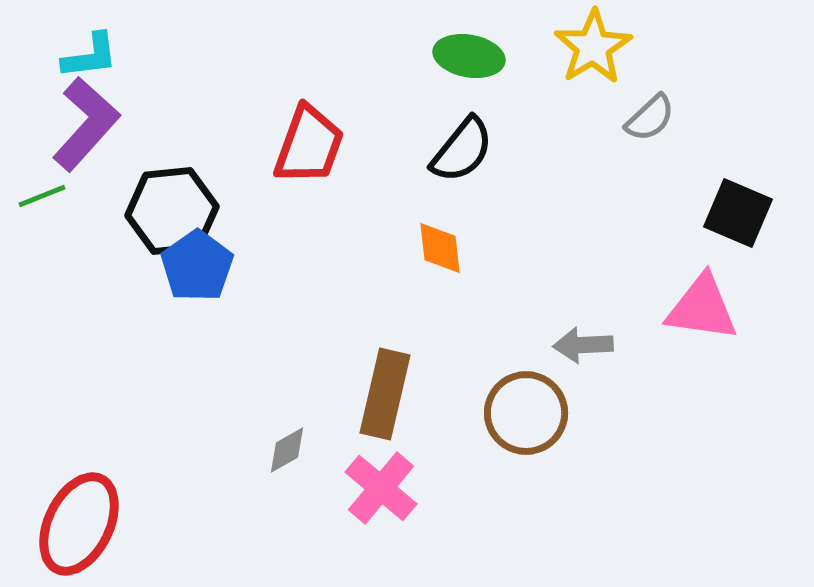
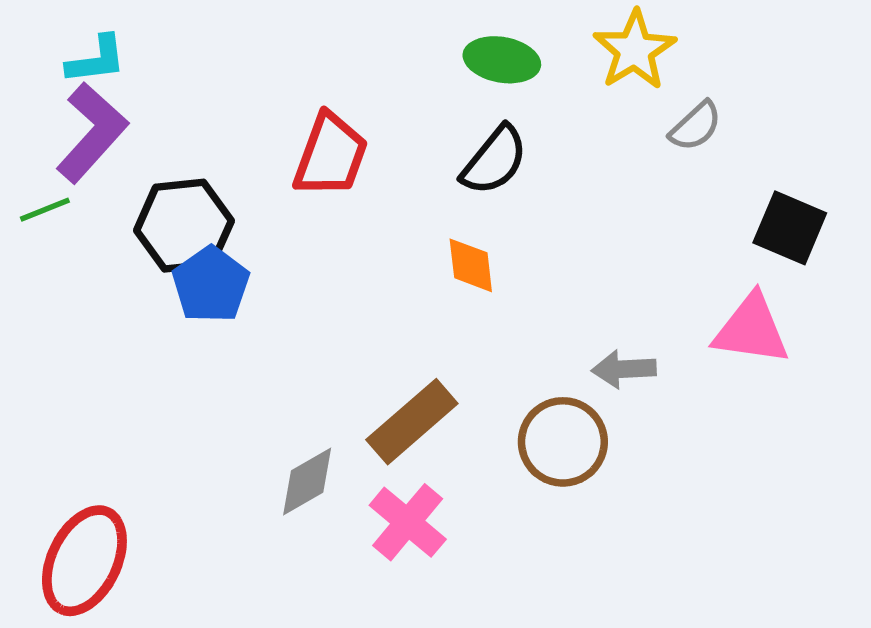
brown rectangle: (385, 394) -> (412, 422), turned 36
gray diamond: (287, 450) -> (307, 482), size x1.4

